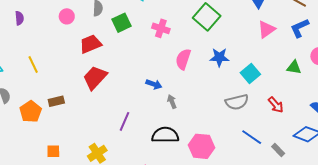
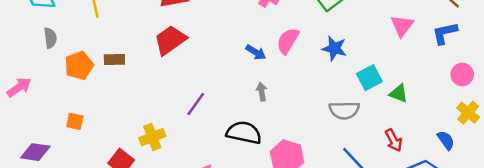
pink triangle: (266, 29) -> (402, 26), turned -30
green triangle: (294, 67) -> (399, 93), moved
blue arrow: (154, 84) -> (256, 52), moved
red arrow: (276, 105) -> (394, 140), moved
orange square: (53, 151) -> (75, 121), moved

